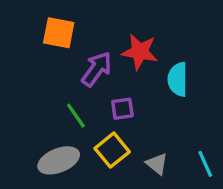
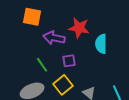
purple arrow: (97, 69) -> (54, 38), turned -115

